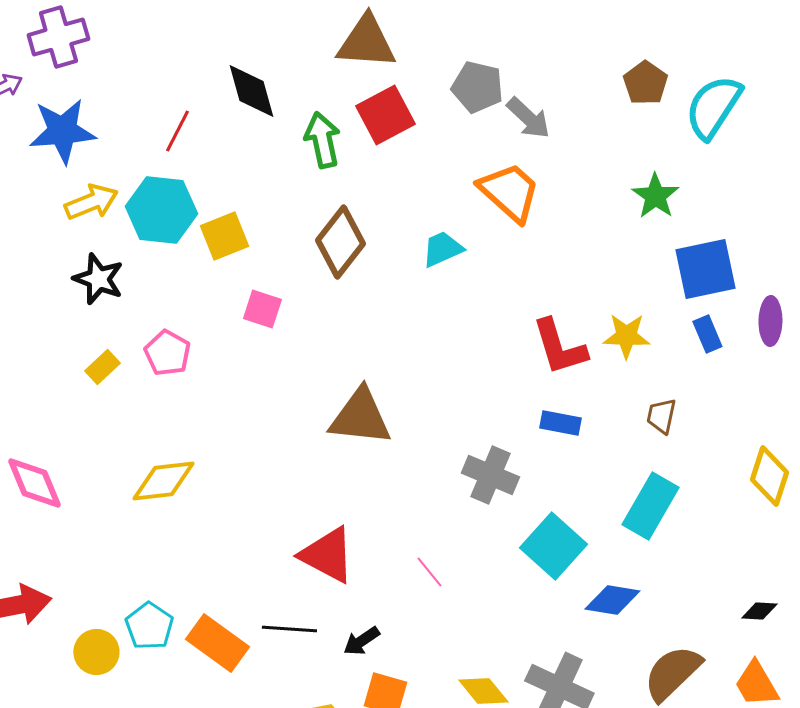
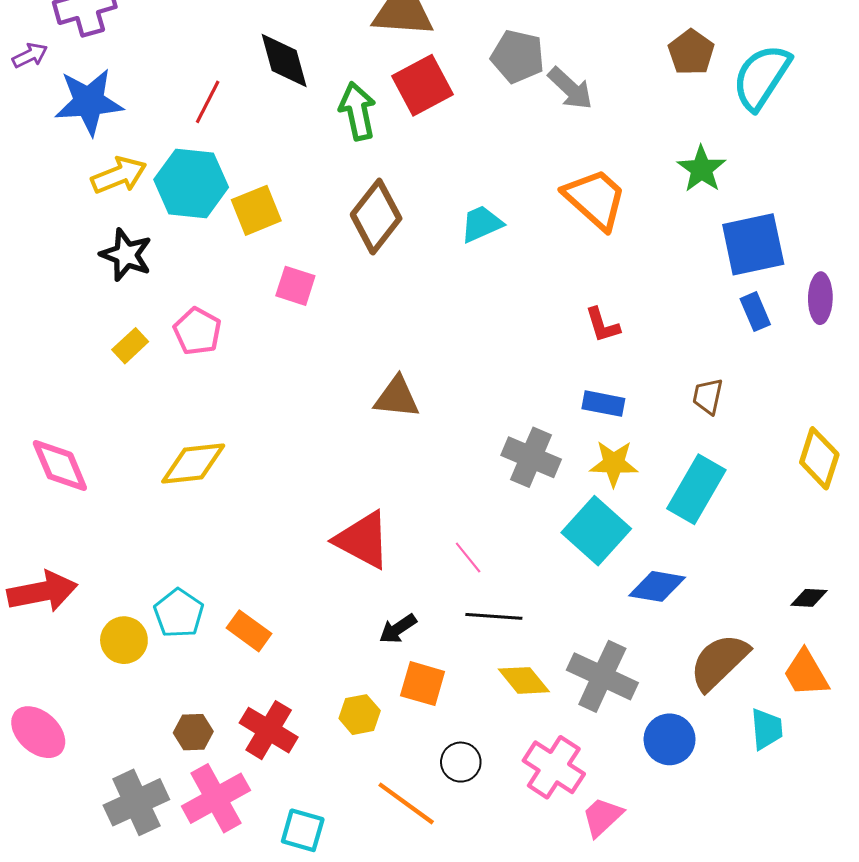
orange trapezoid: (509, 192) -> (595, 199), moved
yellow star: (626, 336) -> (614, 463), moved
red L-shape: (559, 347) -> (602, 325), size x0.6
brown triangle: (360, 417) -> (397, 397), size x0.7
black line: (289, 629) -> (494, 616), moved
orange rectangle: (217, 643) -> (249, 631), size x0.7

